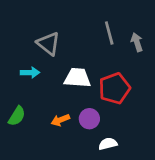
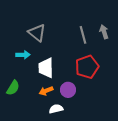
gray line: (109, 33) -> (83, 35), moved
white trapezoid: (78, 78) -> (46, 68), moved, turned -95
white semicircle: (108, 144) -> (56, 109), moved

